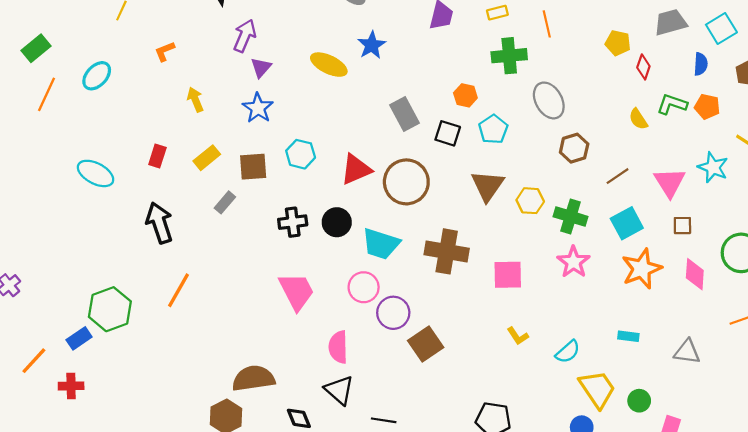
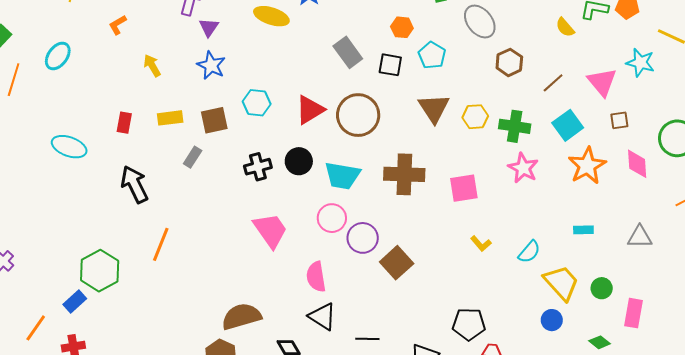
yellow rectangle: (207, 158) -> (170, 118), turned 40

